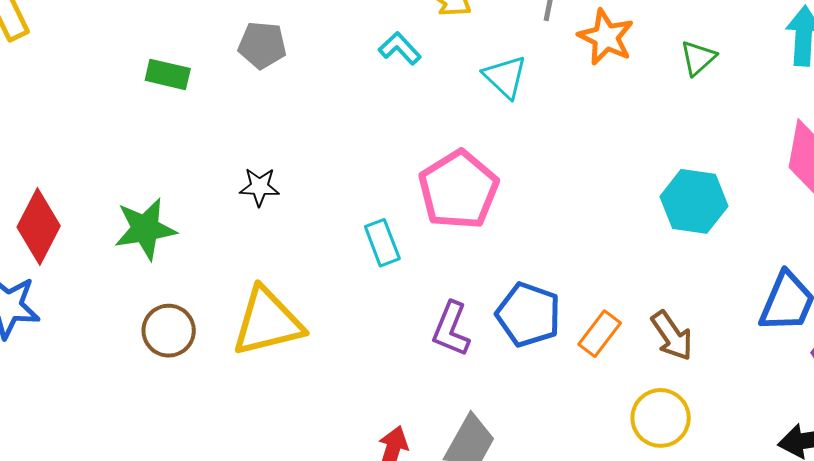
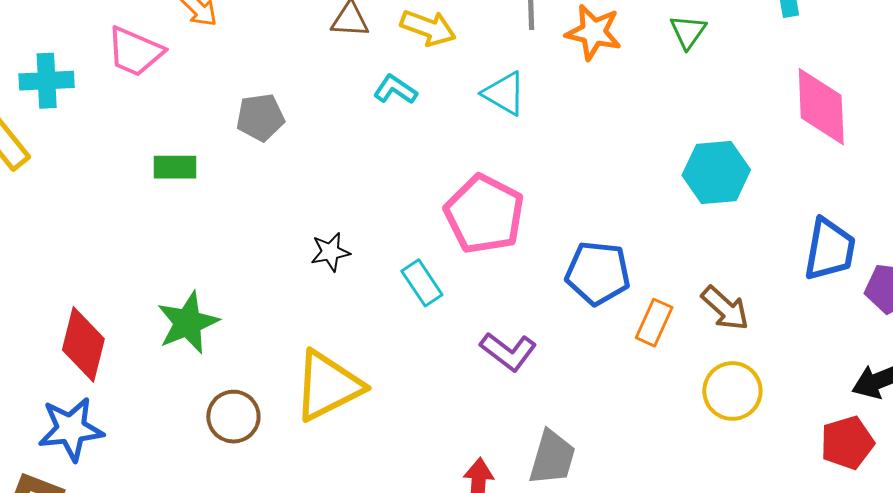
black star: (259, 187) -> (330, 252), moved
blue pentagon: (528, 315) -> (598, 273), moved
purple L-shape: (451, 329) -> (508, 351), turned -62

